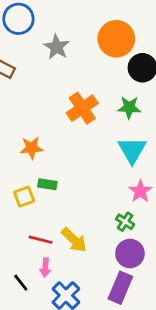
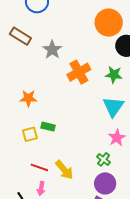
gray star: (57, 47) -> (52, 50), moved
orange star: (31, 148) -> (28, 98), moved

